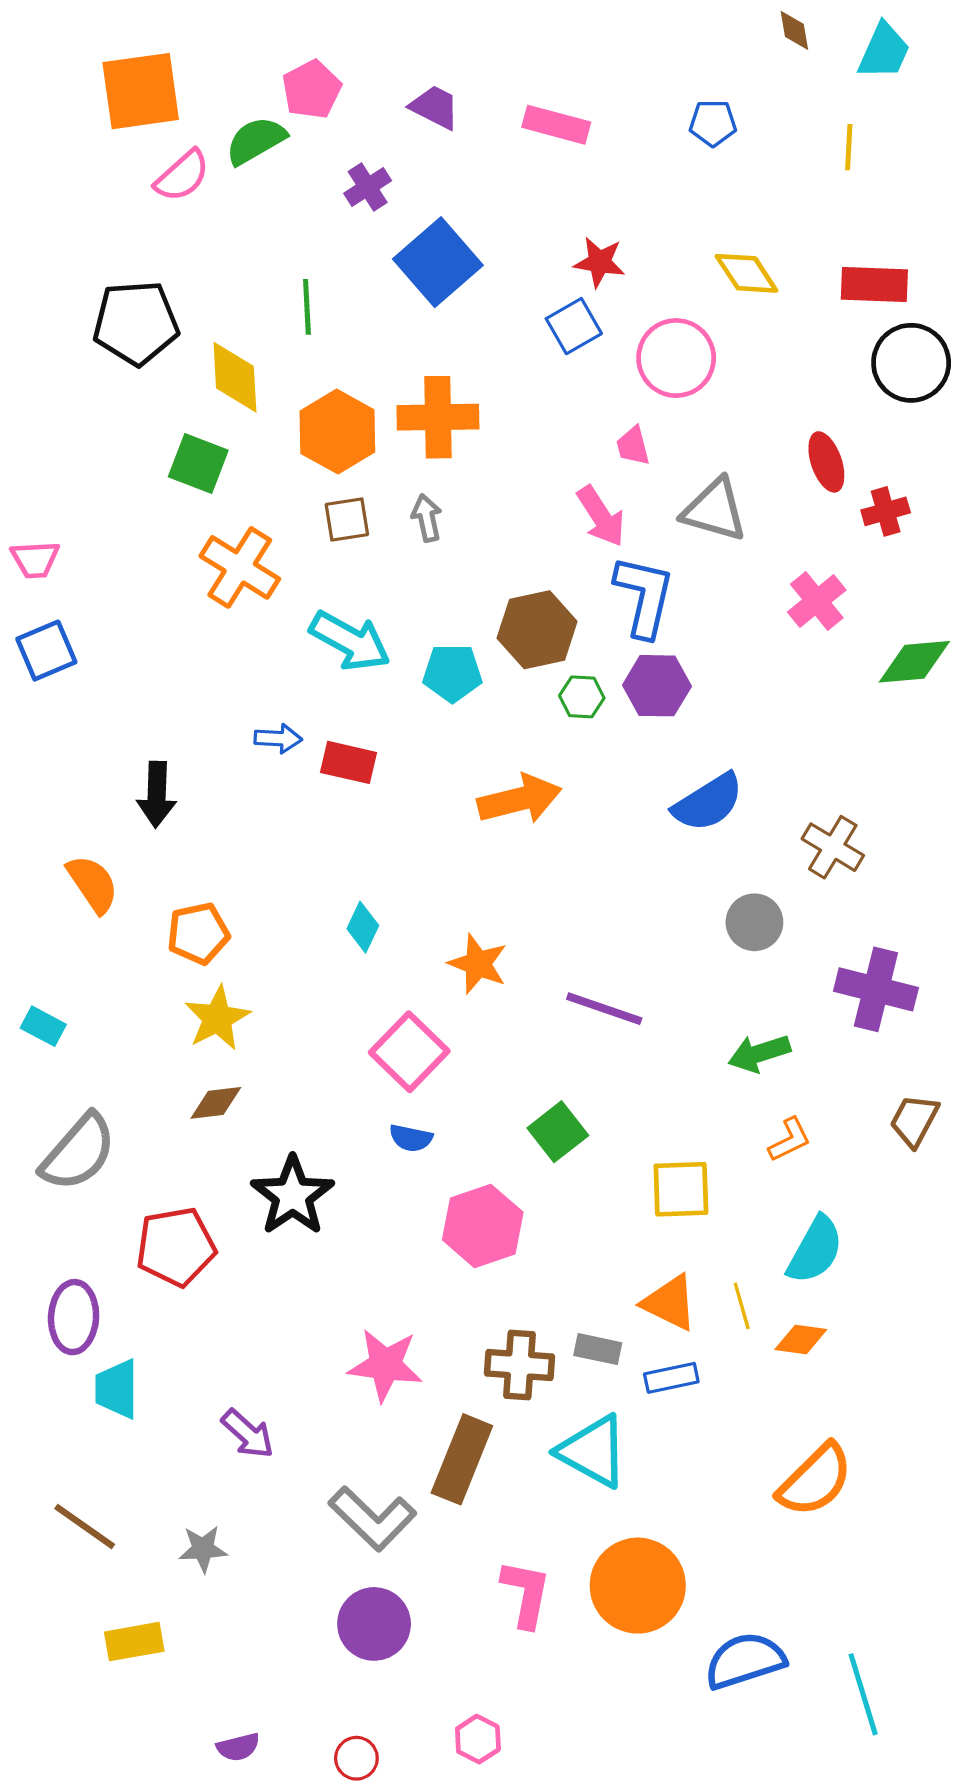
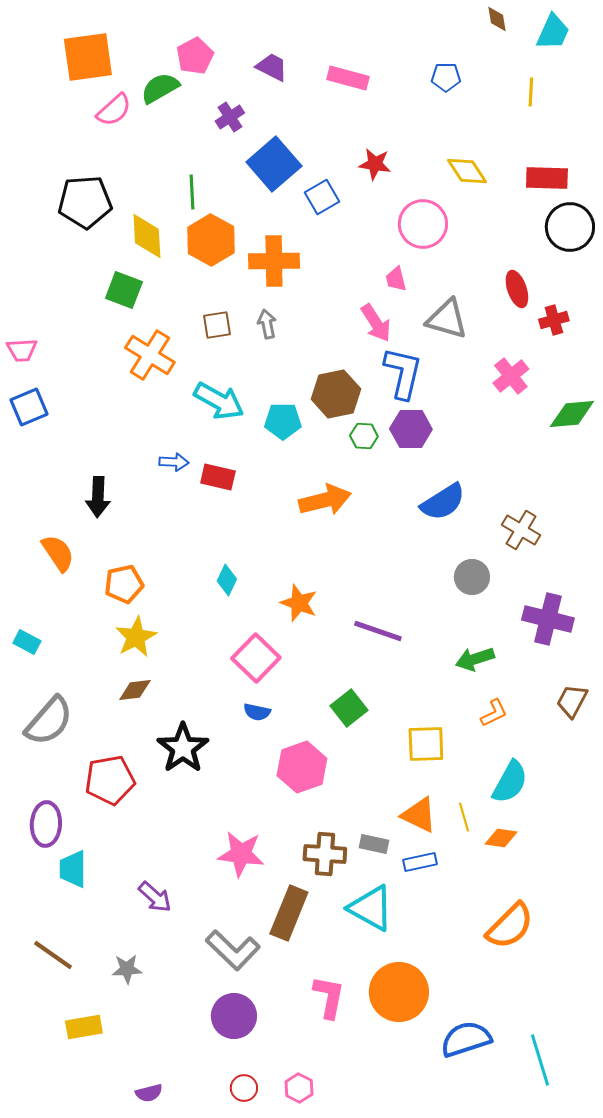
blue square: (574, 326) -> (322, 197), moved
orange hexagon: (337, 432) -> (211, 240), moved
red circle: (356, 1758) -> (244, 1088), moved

